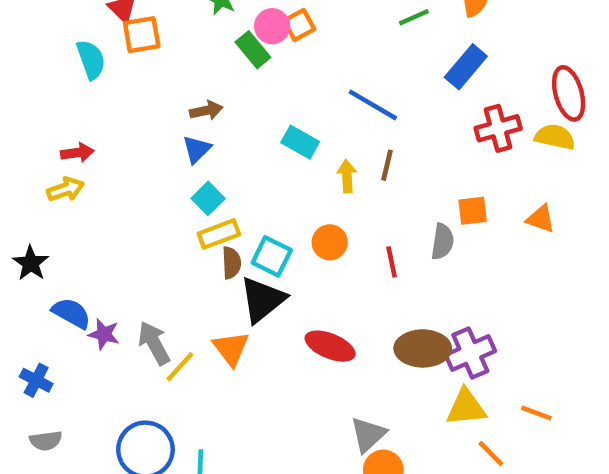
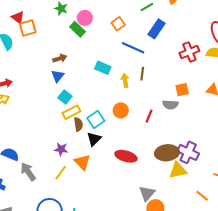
orange square: (299, 25) -> (118, 24), moved
blue rectangle: (466, 67) -> (156, 29), moved
gray semicircle: (442, 242) -> (170, 105), turned 91
cyan square: (272, 256) -> (96, 119), turned 36
red line: (392, 262) -> (149, 116), turned 40
black triangle: (262, 300) -> (94, 139), size x0.7
purple star: (104, 334) -> (61, 149), moved
gray arrow: (154, 343) -> (28, 172), moved
purple cross: (470, 353) -> (188, 152), turned -35
yellow triangle: (466, 407) -> (178, 170), moved

